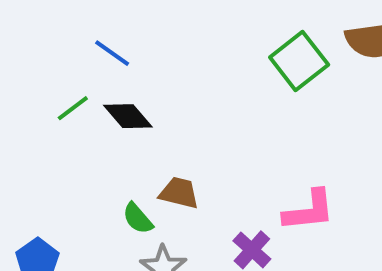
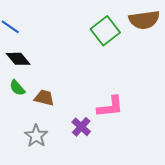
green semicircle: (138, 218) -> (17, 88), moved

